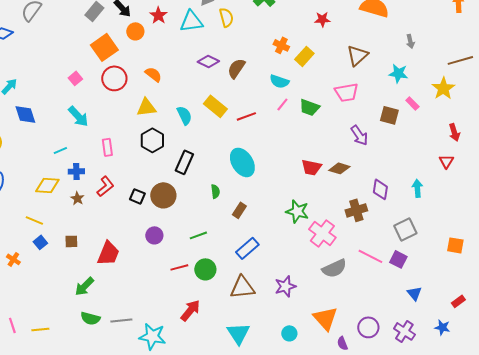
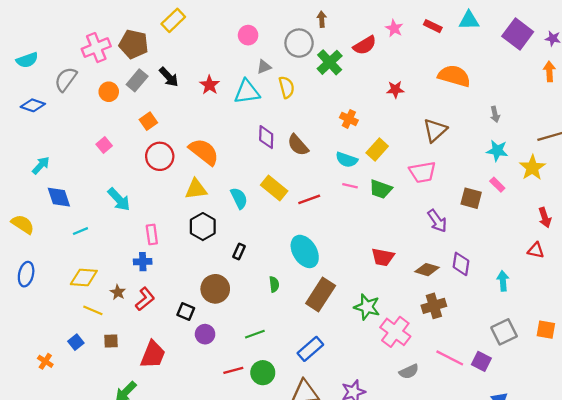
orange circle: (135, 31) -> (109, 92), moved
orange square: (104, 47) -> (148, 121), size x0.6
yellow rectangle: (304, 56) -> (377, 150), moved
purple diamond: (208, 61) -> (266, 137), turned 65
brown semicircle: (236, 68) -> (298, 145), turned -75
cyan star: (398, 73) -> (497, 151), moved
orange semicircle: (153, 74) -> (204, 152), size x1.6
pink square: (75, 78) -> (104, 145), moved
pink line: (282, 104) -> (350, 186), turned 64
cyan line: (60, 150) -> (80, 231), moved
red triangle: (446, 161) -> (536, 250), turned -49
black rectangle: (184, 162) -> (239, 251), size x0.6
brown diamond: (339, 168) -> (427, 270), moved
blue cross: (76, 171) -> (143, 262), moved
red L-shape: (105, 186) -> (145, 299), moved
purple diamond: (380, 189) -> (461, 264), moved
black square: (137, 196) -> (186, 311), moved
brown rectangle: (239, 210) -> (321, 295), moved, size x1.8
yellow line: (34, 220) -> (93, 310), moved
gray square: (405, 229) -> (504, 332), moved
orange square: (455, 245) -> (546, 330), moved
gray semicircle: (334, 268) -> (409, 372), size x0.7

